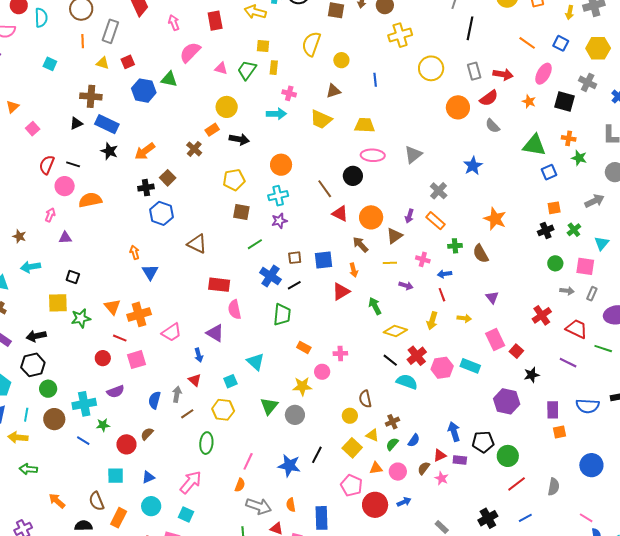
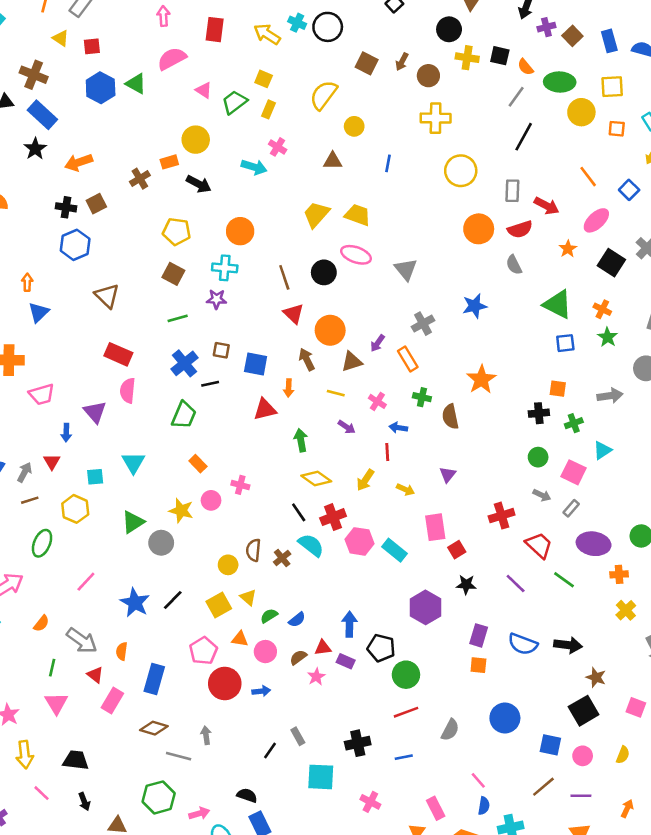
yellow trapezoid: (321, 119) -> (316, 214), moved, turned 90
gray triangle: (413, 155) -> (406, 269), turned -48
brown cross: (392, 422) -> (282, 558), moved, turned -32
orange semicircle: (240, 485) -> (41, 623), moved

